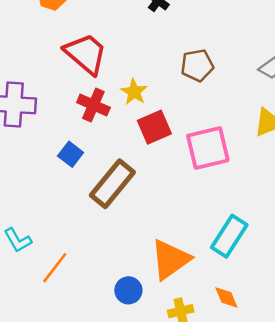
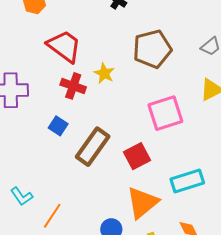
brown pentagon: (197, 65) -> (152, 49), size x1.5
red square: (154, 127) -> (137, 156), moved
cyan rectangle: (229, 236) -> (187, 181), turned 44

